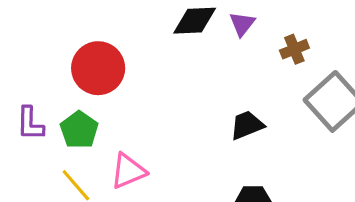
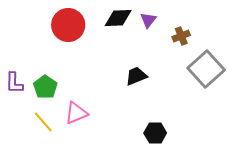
red circle: (98, 68) -> (68, 25), moved
black trapezoid: (247, 125) -> (136, 76), moved

